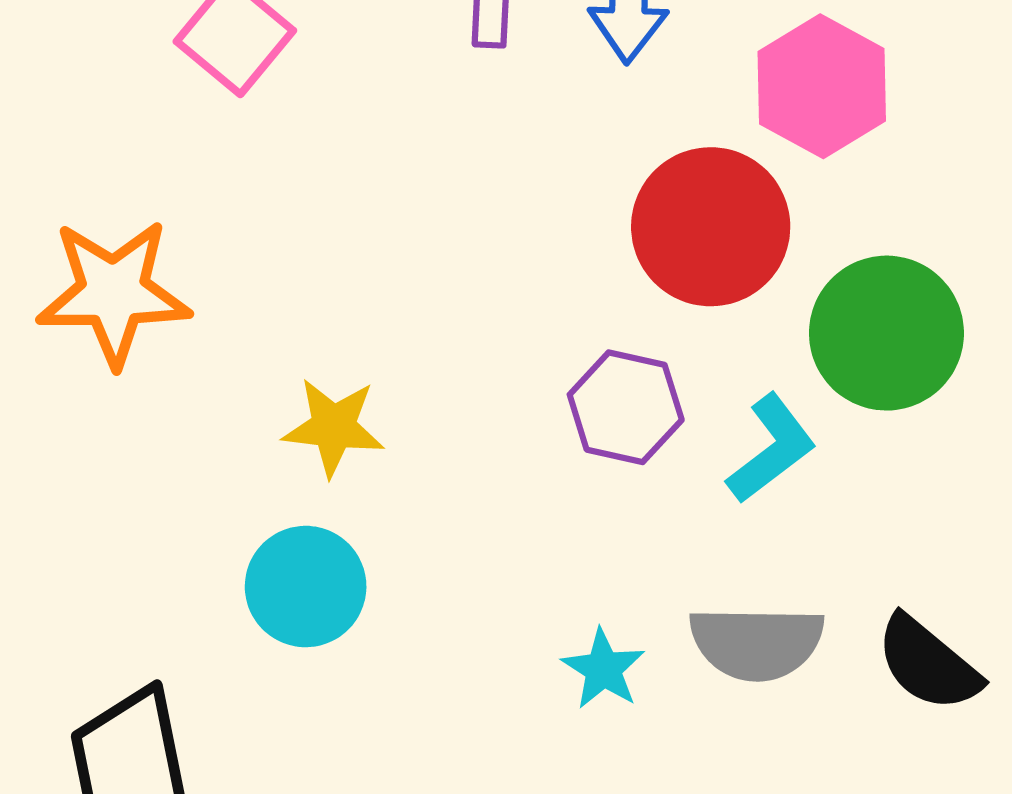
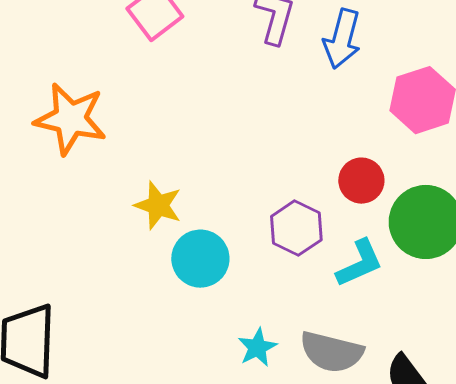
red circle: (711, 227) -> (361, 181), moved, size x0.6
cyan circle: (306, 587) -> (200, 259), moved

